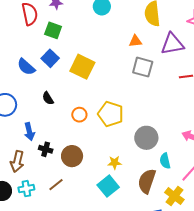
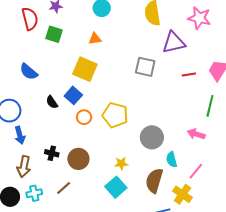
orange triangle: (135, 41) -> (95, 39), moved
blue square: (50, 58) -> (73, 95), moved
blue arrow: (29, 132) -> (20, 135), moved

